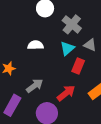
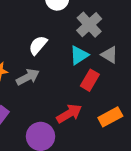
white semicircle: (35, 45) -> (38, 45), turned -56
gray arrow: (35, 86) -> (28, 77), moved

